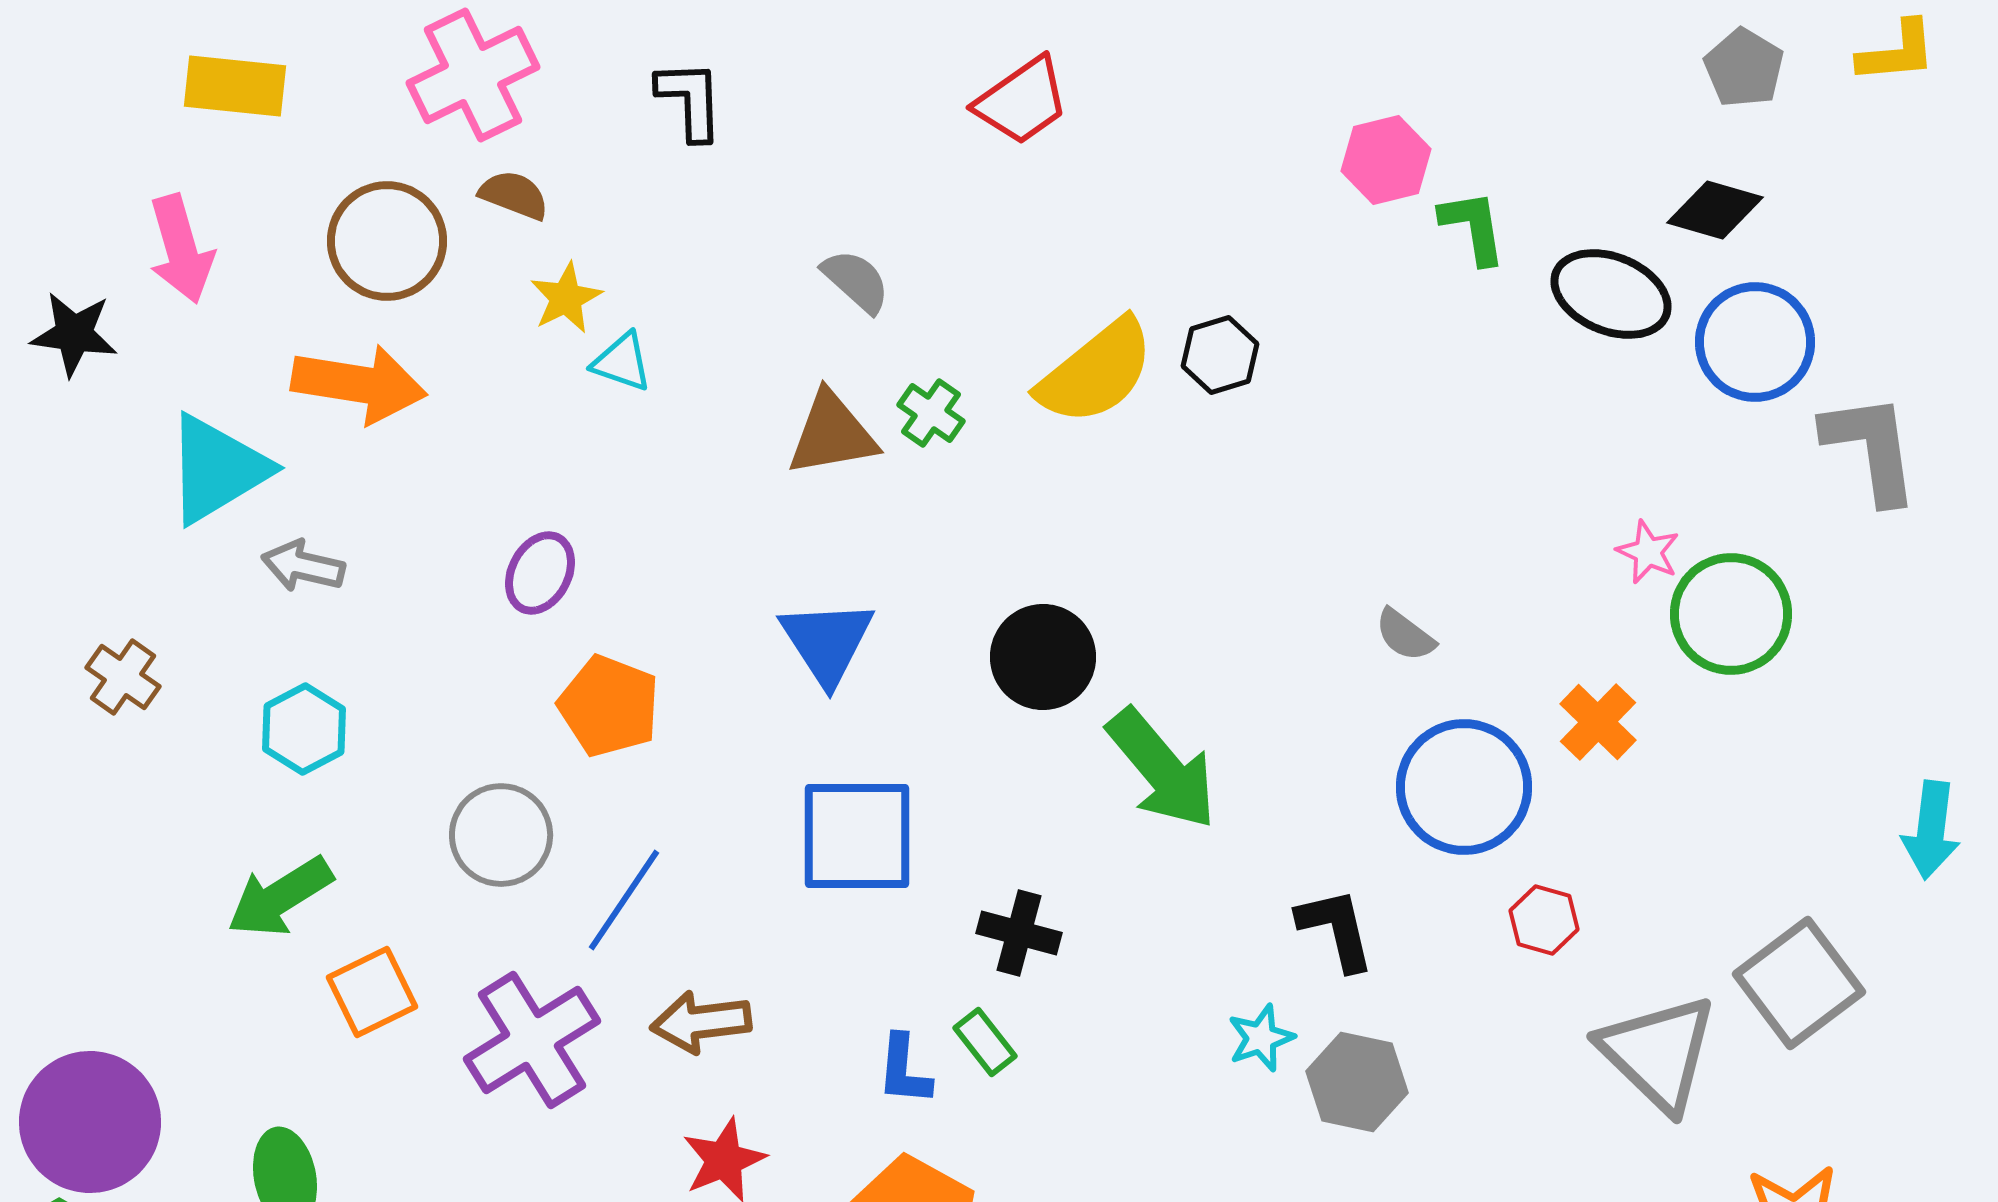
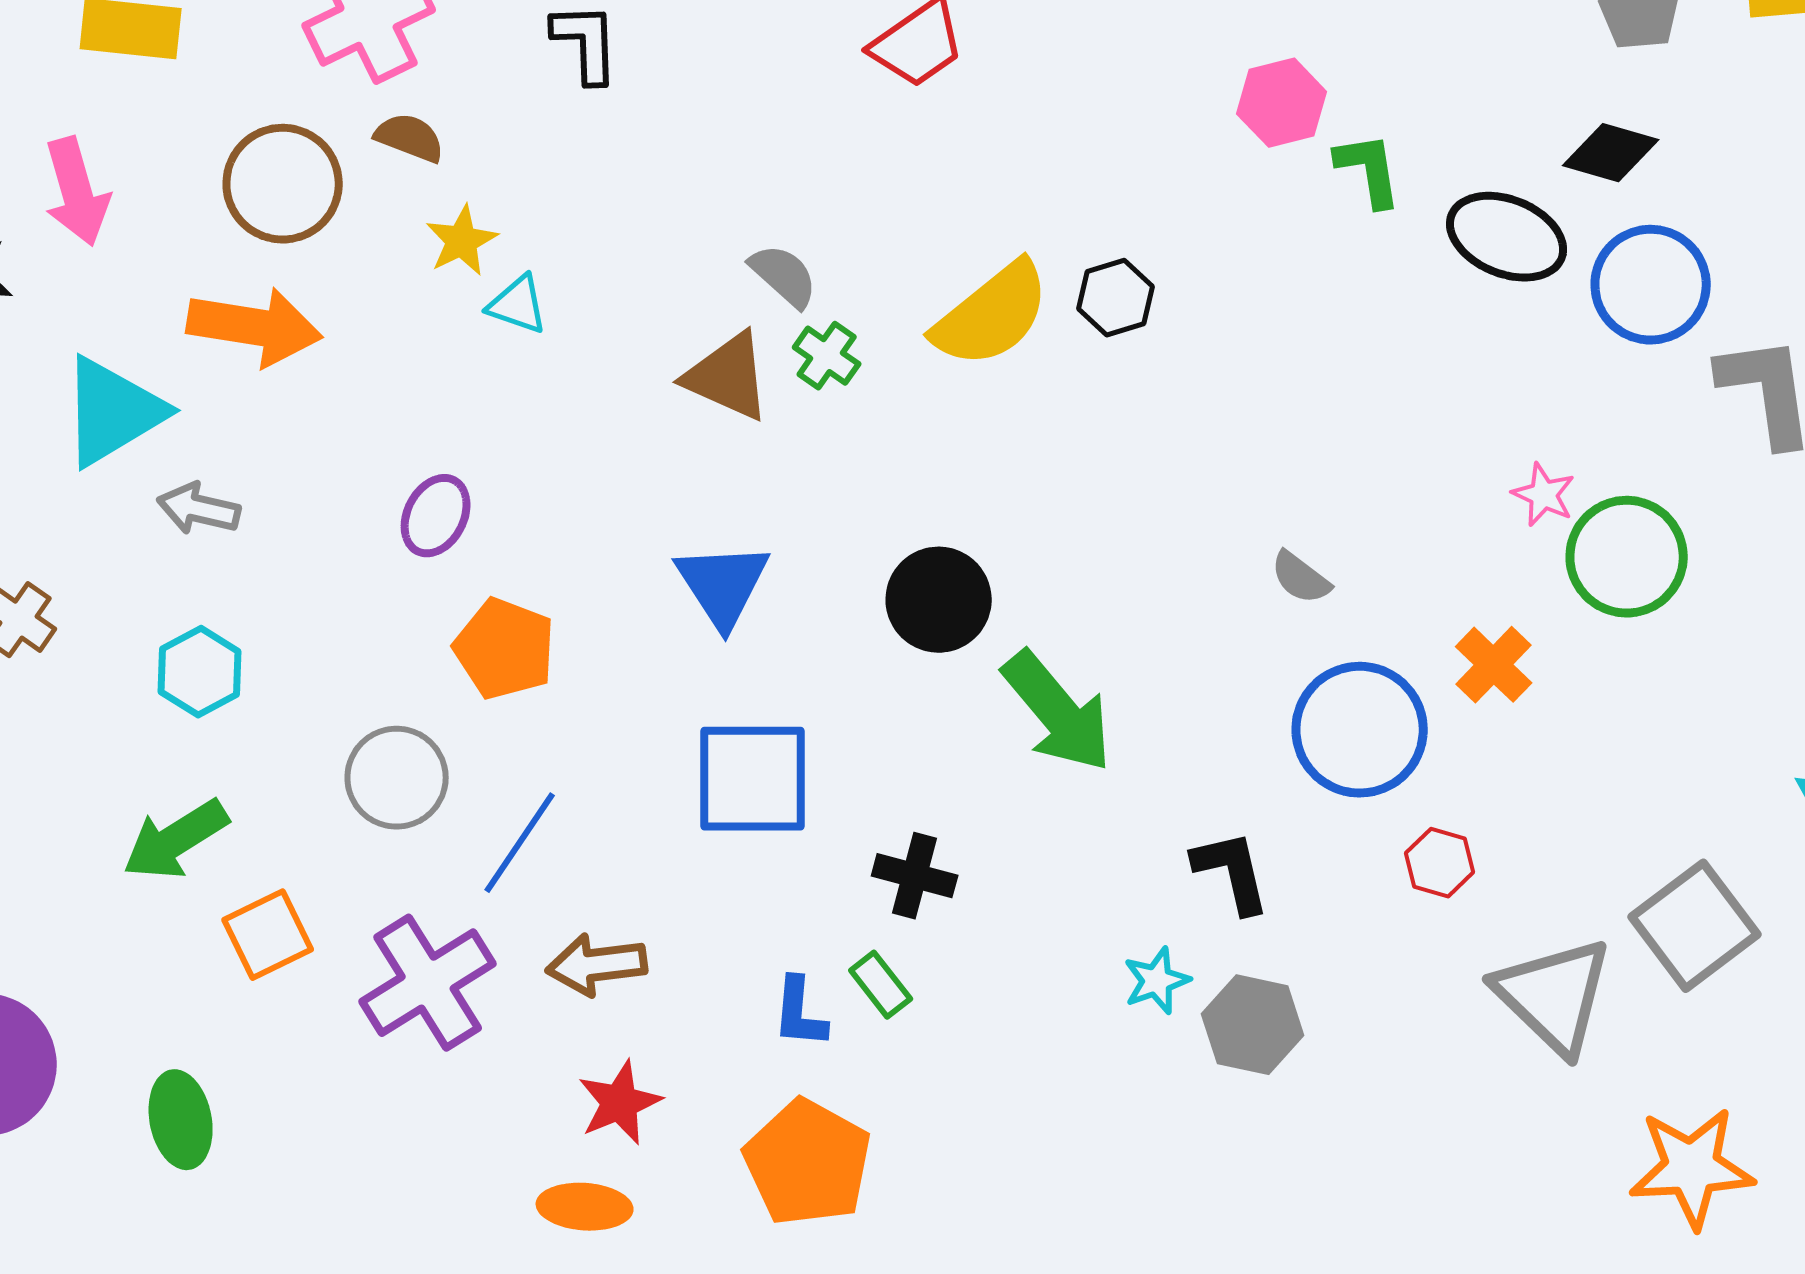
gray semicircle: (856, 281) -> (784, 276), moved
brown triangle: (832, 434) -> (728, 377), turned 34

